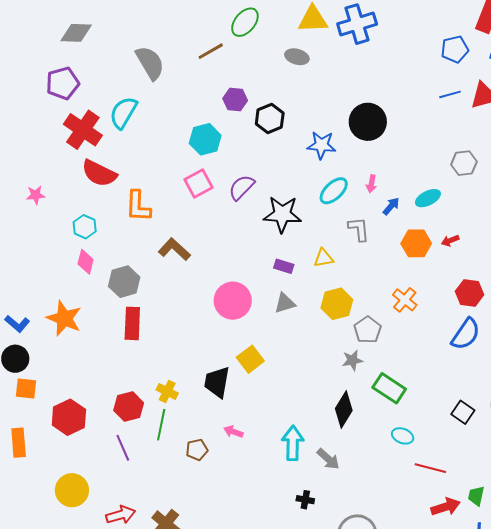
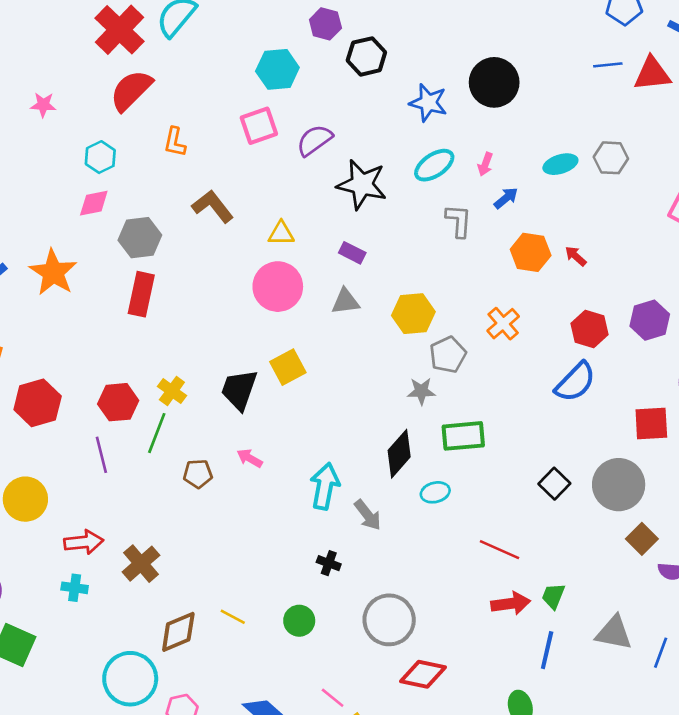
red semicircle: (99, 173) -> (131, 90), turned 99
cyan ellipse: (428, 198) -> (560, 164), moved
orange L-shape: (138, 206) -> (175, 142), size x0.7
red arrow: (450, 241) -> (576, 256), turned 54
yellow triangle: (324, 258) -> (281, 233), moved
pink diamond: (86, 262) -> (94, 203), turned 55
green rectangle: (389, 388) -> (463, 436), turned -48
cyan ellipse: (403, 436) -> (435, 492), moved, turned -45

